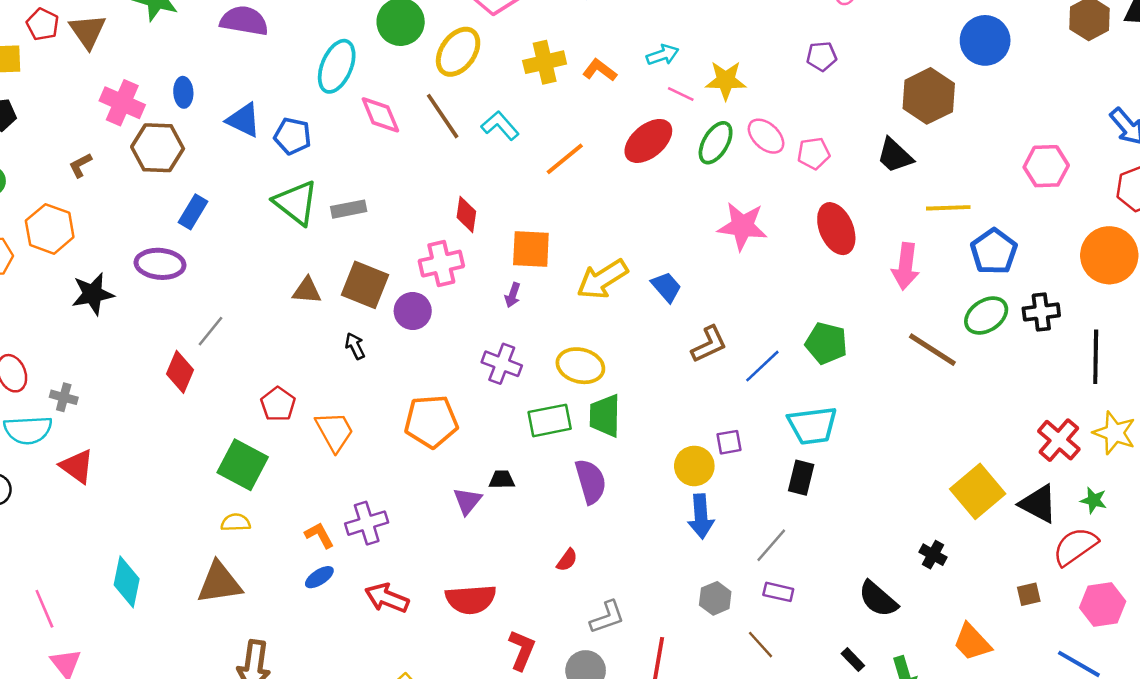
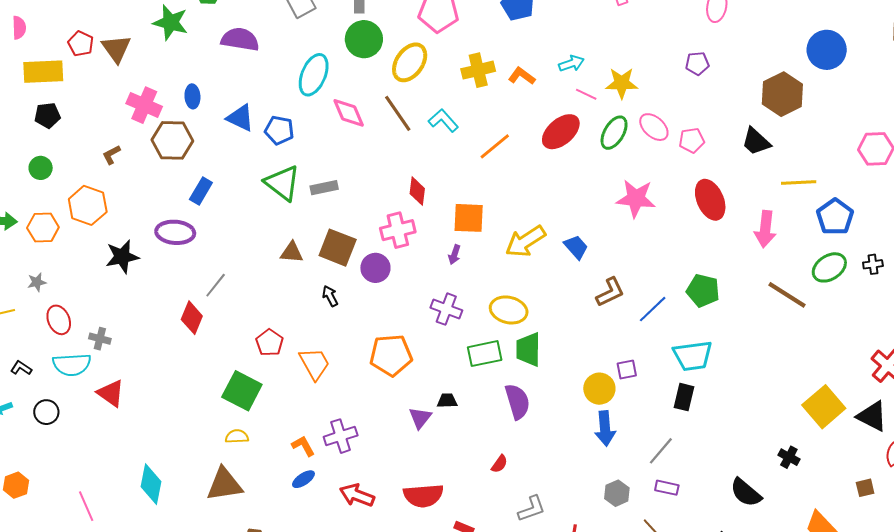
black cross: (1041, 312) -> (873, 264), size x0.7

